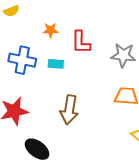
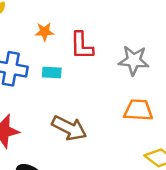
brown arrow: (69, 110) -> (69, 128), turned -72

